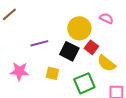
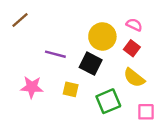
purple line: (39, 43) -> (55, 54), turned 30
red square: (91, 47) -> (132, 48), moved

